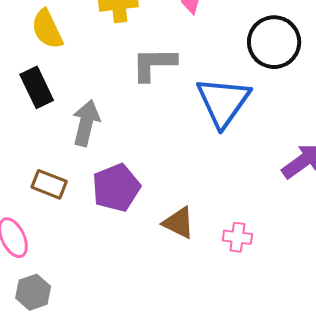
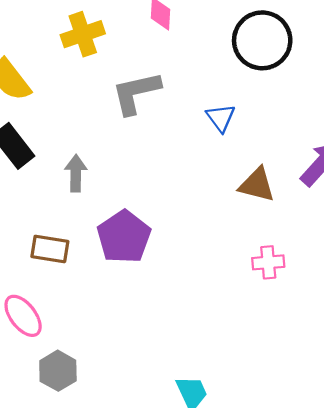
blue triangle: (223, 102) -> (221, 118), size x0.5
gray arrow: (86, 123) -> (76, 173), size x0.7
brown triangle: (179, 223) -> (257, 185), moved

